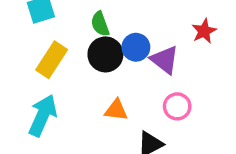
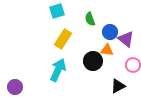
black circle: (105, 54) -> (93, 61), moved
orange triangle: (116, 110) -> (107, 50), moved

